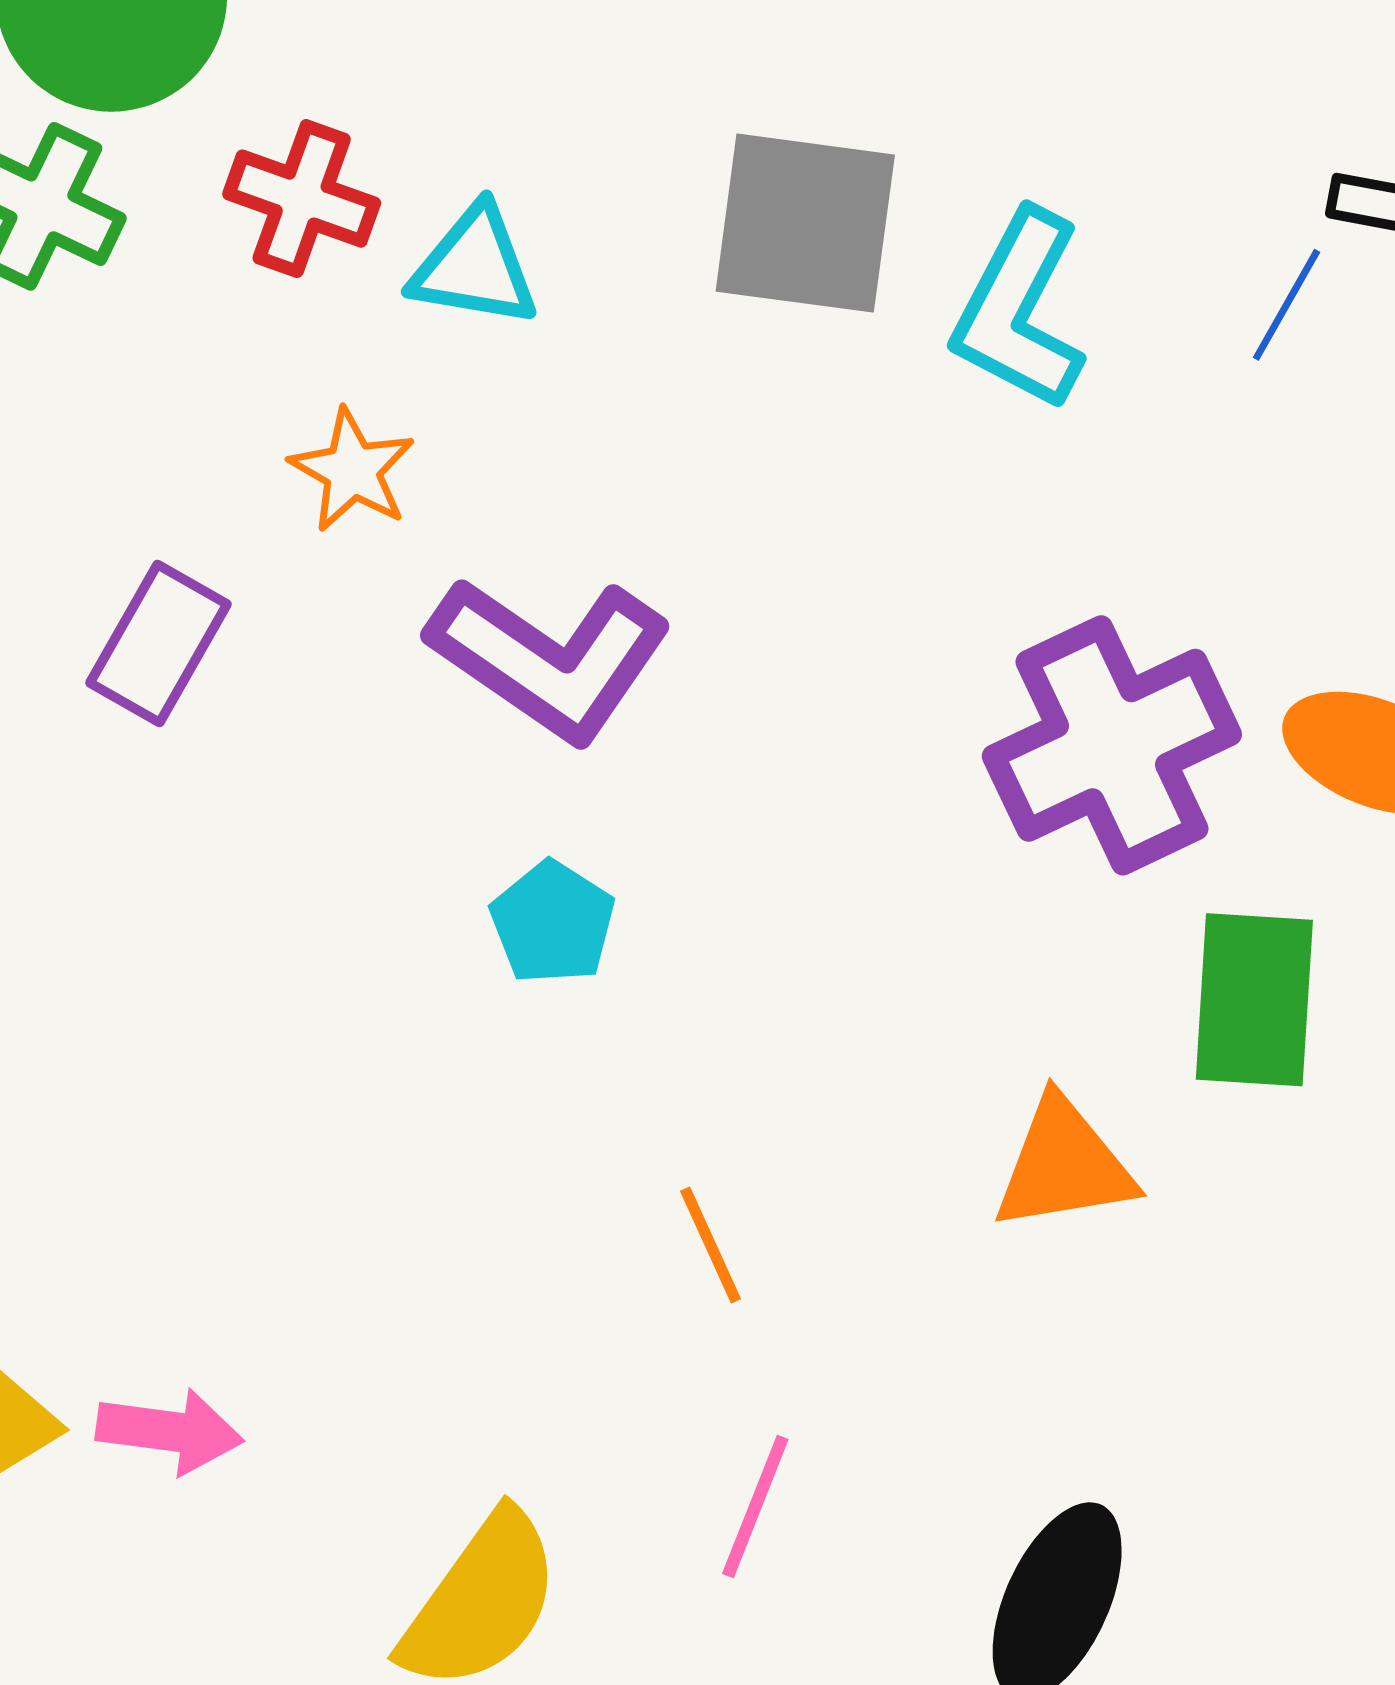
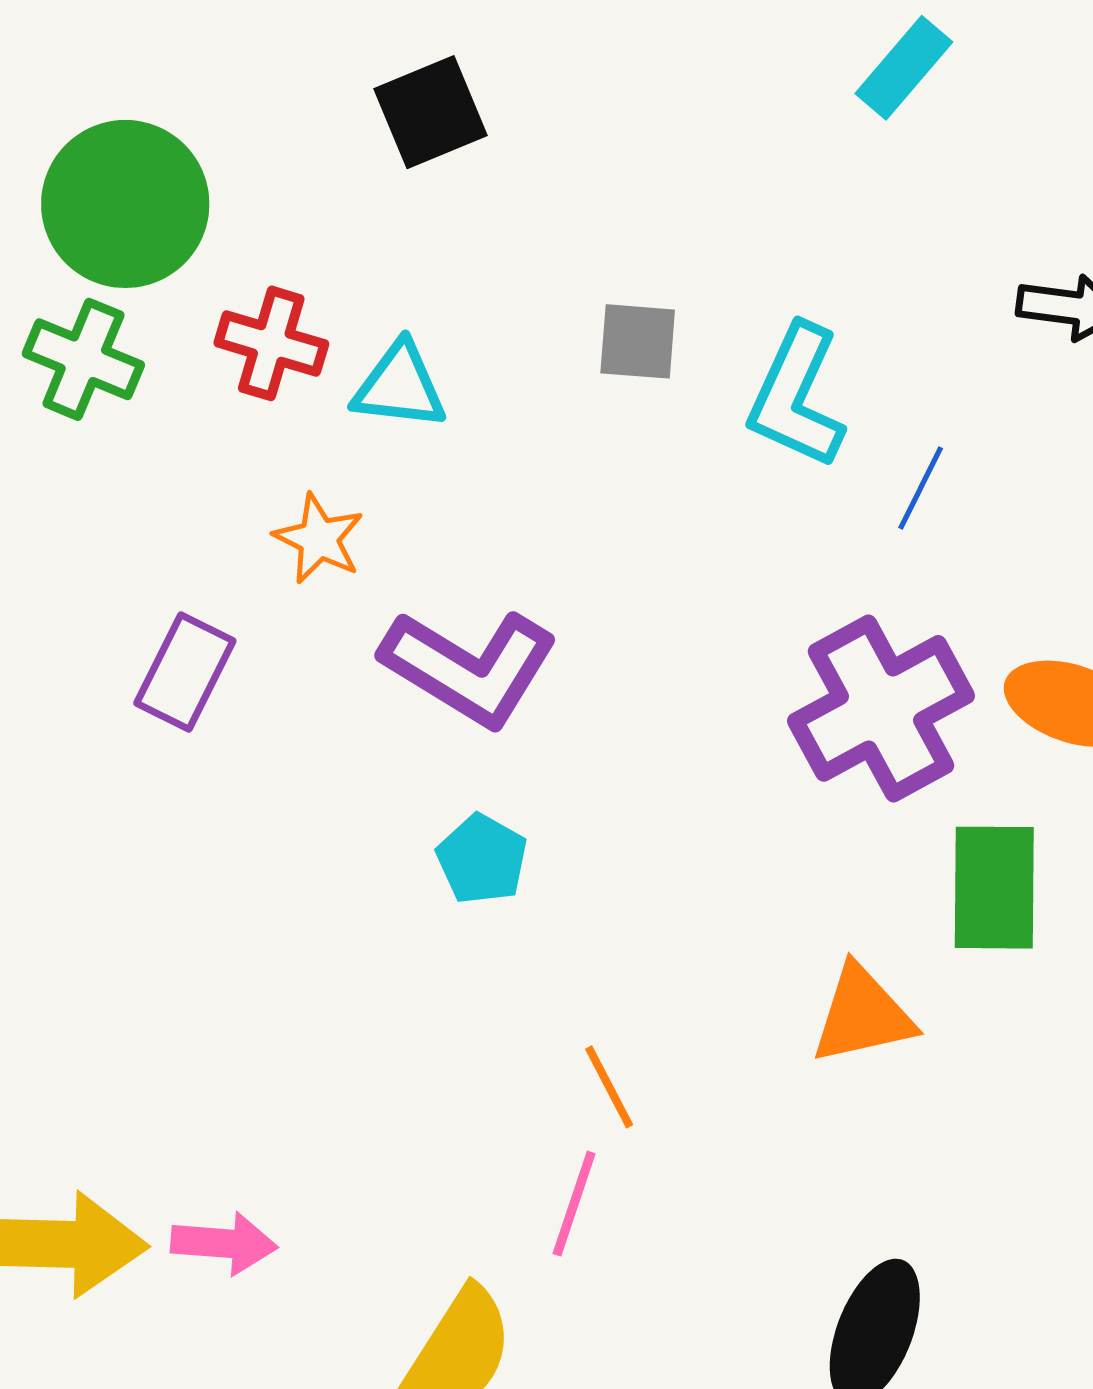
gray square: (805, 223) -> (638, 341), size x0.6
blue line: (1286, 305) -> (921, 488), moved
pink line: (755, 1506) -> (574, 1204), moved

